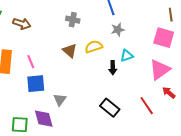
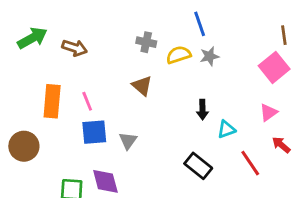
pink square: (164, 38) -> (274, 67), turned 35
yellow semicircle: (94, 47) -> (179, 55), moved
cyan triangle: (127, 56) -> (226, 129), moved
pink triangle: (160, 70) -> (269, 112), size x0.6
gray triangle: (60, 100) -> (128, 141), moved

